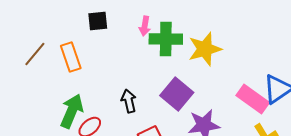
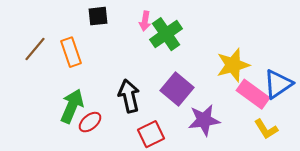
green cross: (166, 39) -> (166, 34), turned -36
yellow star: (205, 49) -> (233, 65), moved
black arrow: (129, 101) -> (129, 96), size x1.4

